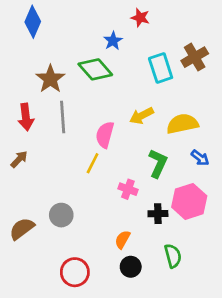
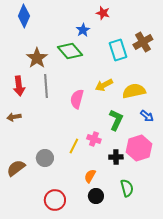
brown arrow: (19, 159) -> (14, 117), turned -144
yellow line: (93, 163) -> (74, 146), moved

